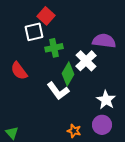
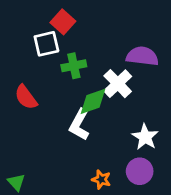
green diamond: (68, 74) -> (93, 101), turned 40
white L-shape: (58, 91) -> (79, 125), turned 65

